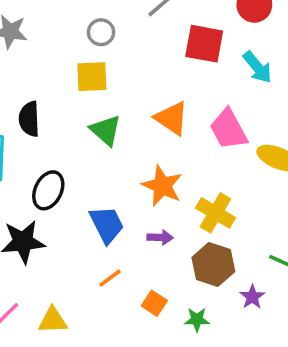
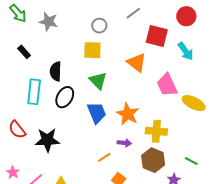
orange triangle: (172, 118) -> (137, 63), moved
black ellipse: (48, 190) -> (65, 97), moved
yellow cross: (215, 213) -> (156, 131), turned -30
blue trapezoid: (107, 225) -> (97, 113), moved
orange line: (110, 278) -> (104, 157), moved

